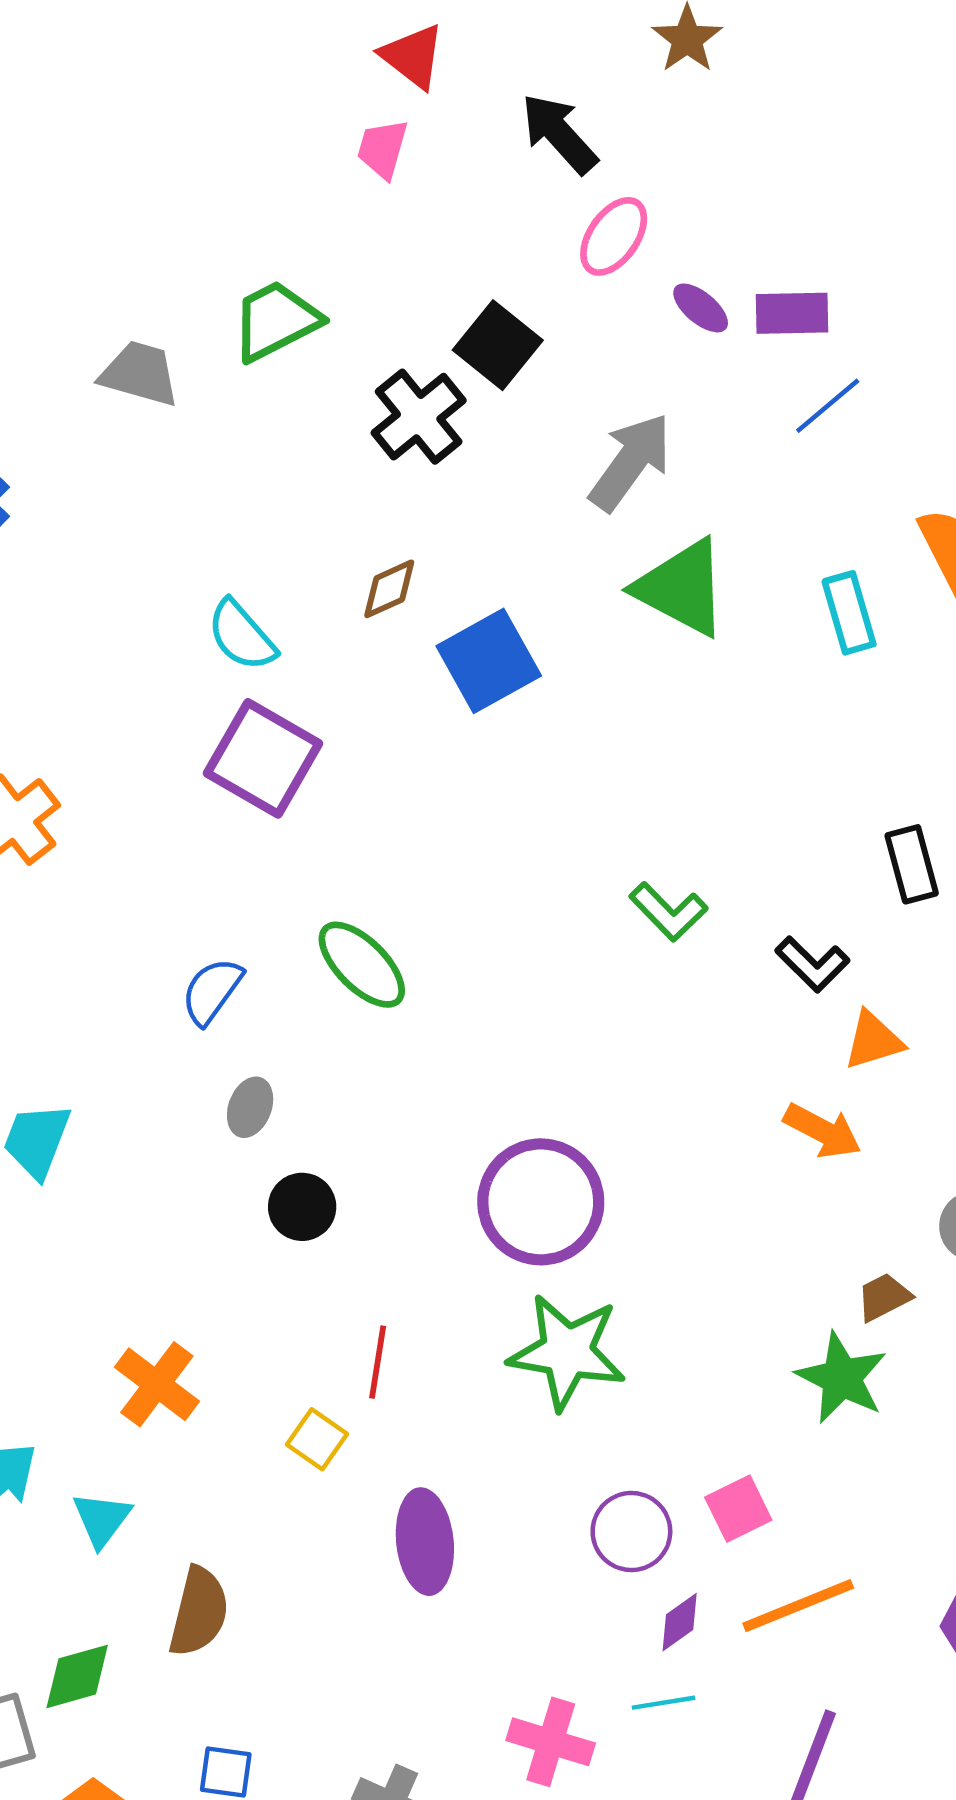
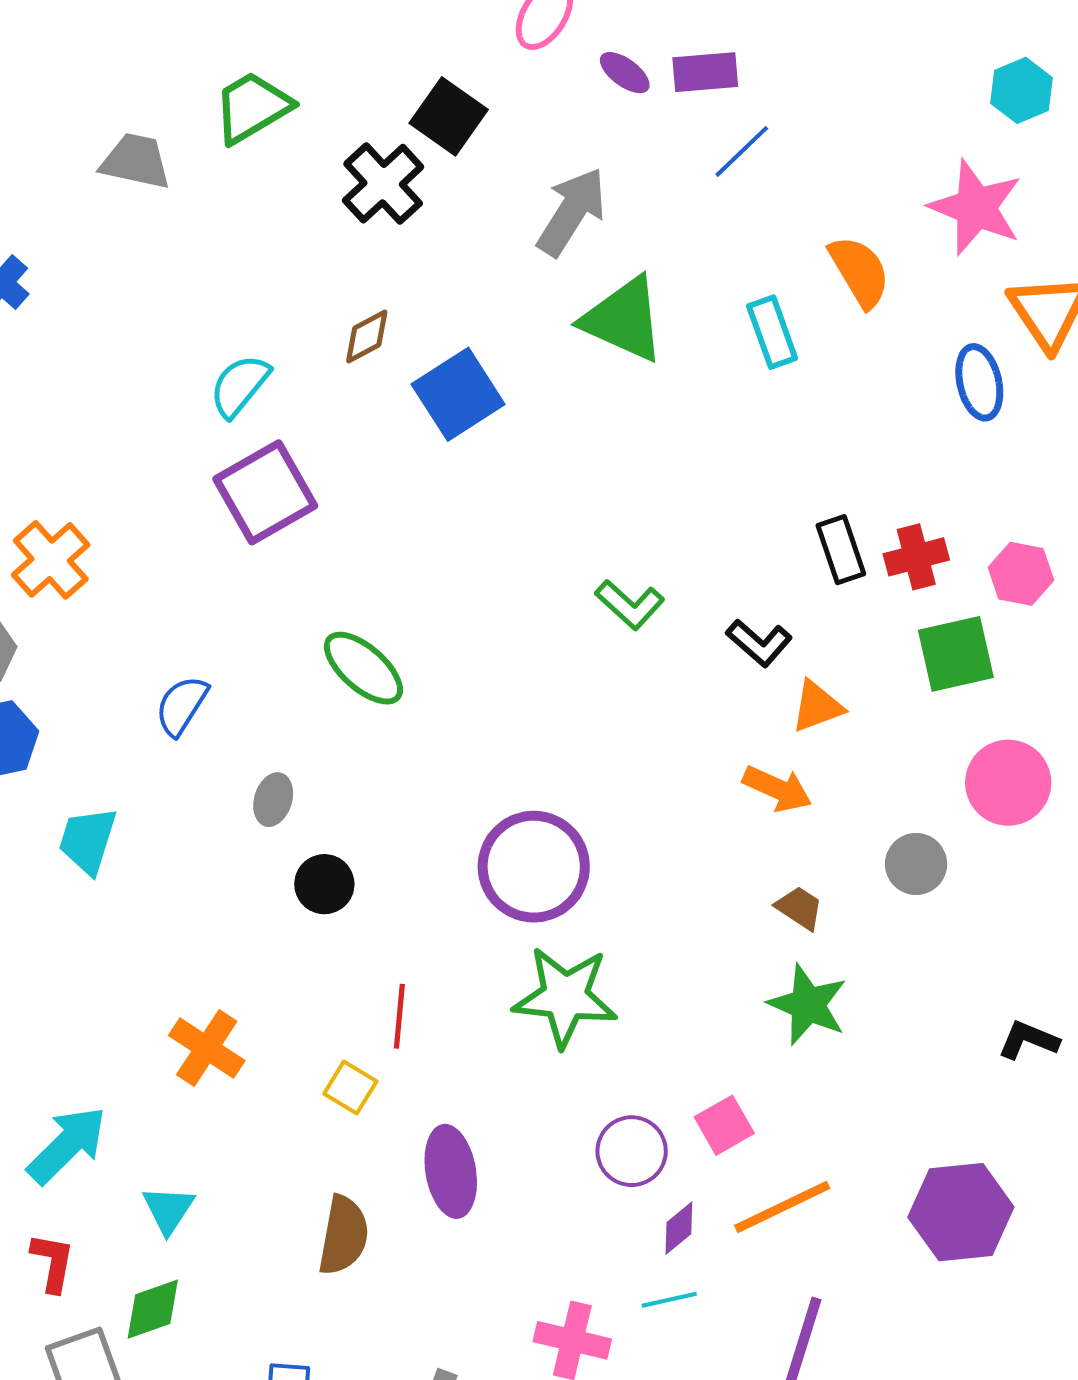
cyan semicircle: (242, 635) -> (240, 386), turned 84
purple square: (263, 758) -> (265, 492), turned 34
blue semicircle: (212, 991) -> (182, 706), moved
brown trapezoid: (884, 1297) -> (799, 908), moved, turned 64
cyan triangle: (102, 1519) -> (168, 1210), moved
brown semicircle: (199, 1612) -> (343, 1235), moved

